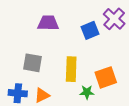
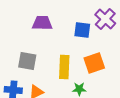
blue square: (90, 30) -> (82, 30), turned 30
orange square: (106, 77) -> (94, 63), moved

